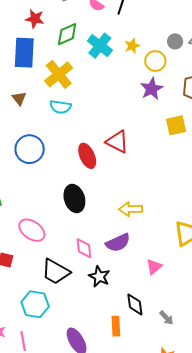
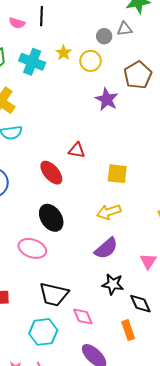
purple star: (152, 89) -> (107, 99), moved
yellow square: (176, 125) -> (117, 174), moved, turned 35
red triangle: (117, 142) -> (77, 150), size x0.7
pink ellipse: (32, 230) -> (32, 248), moved
pink diamond: (84, 248) -> (83, 317), moved
black star: (99, 277) -> (113, 284), moved

